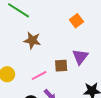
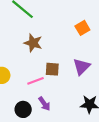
brown square: (61, 66) -> (52, 69), moved

